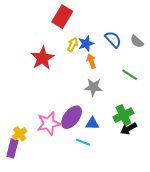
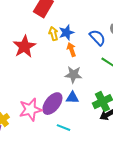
blue semicircle: (113, 39) -> (97, 38), moved
yellow arrow: (73, 45) -> (53, 34), turned -40
blue triangle: (92, 123) -> (72, 98), moved

